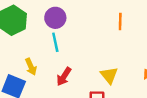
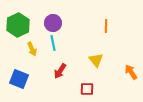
yellow arrow: (31, 67) -> (32, 49), moved
yellow triangle: (109, 75) -> (96, 60), moved

